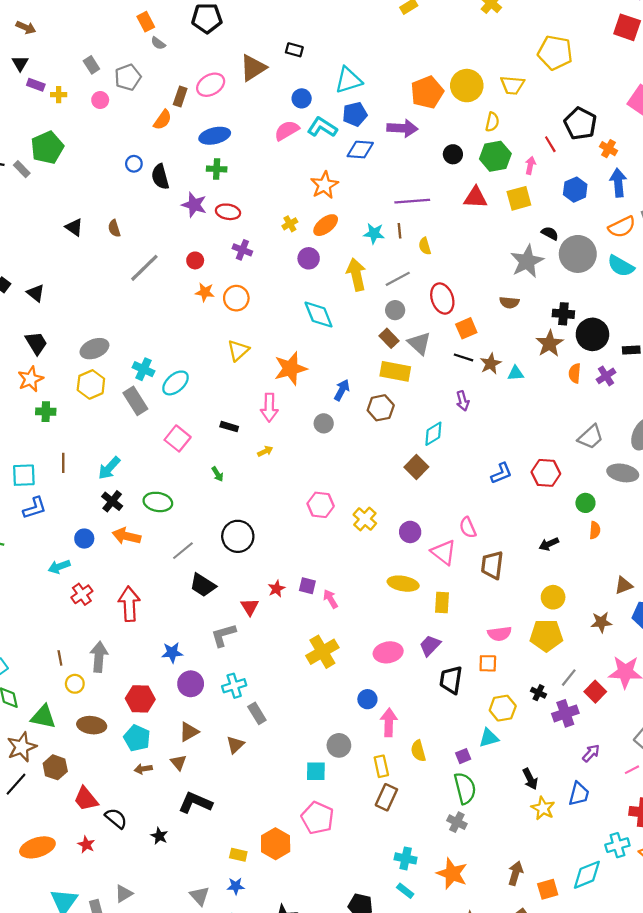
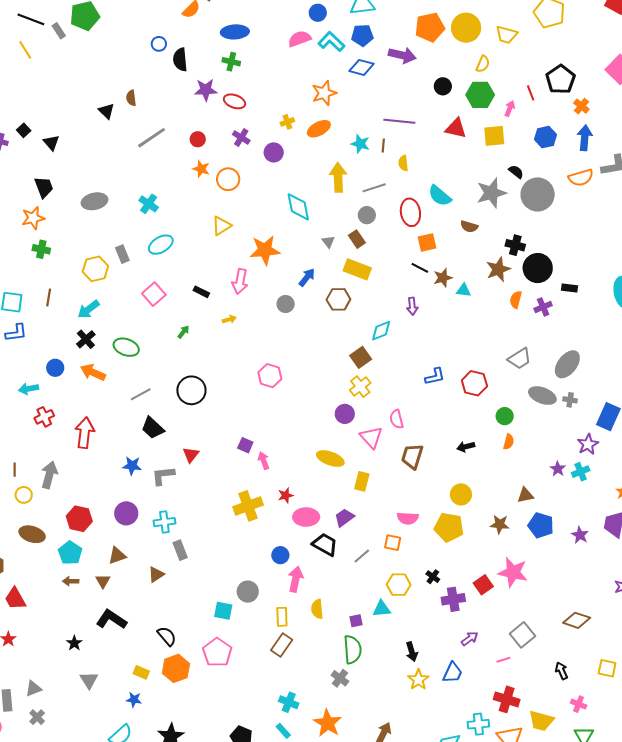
purple star: (194, 205) -> (206, 90), turned -30
black triangle: (74, 227) -> (106, 111), moved
purple circle: (309, 258) -> (274, 152), moved
cyan semicircle: (621, 266) -> (440, 196), moved
gray triangle: (419, 343) -> (328, 242), moved, size x0.6
cyan cross: (144, 369) -> (149, 204), moved
yellow hexagon: (91, 384) -> (95, 269), moved
gray rectangle: (135, 401) -> (122, 254), size x0.7
green arrow: (217, 474) -> (183, 332), turned -120
yellow cross: (365, 519) -> (360, 387), moved
red star: (276, 589) -> (286, 495), moved
blue star: (172, 653) -> (132, 466), moved
gray line: (569, 678) -> (362, 556), moved
black trapezoid: (451, 680) -> (325, 544), moved, turned 100
black semicircle: (116, 818) -> (167, 636), moved
gray triangle: (200, 896) -> (89, 680), moved

